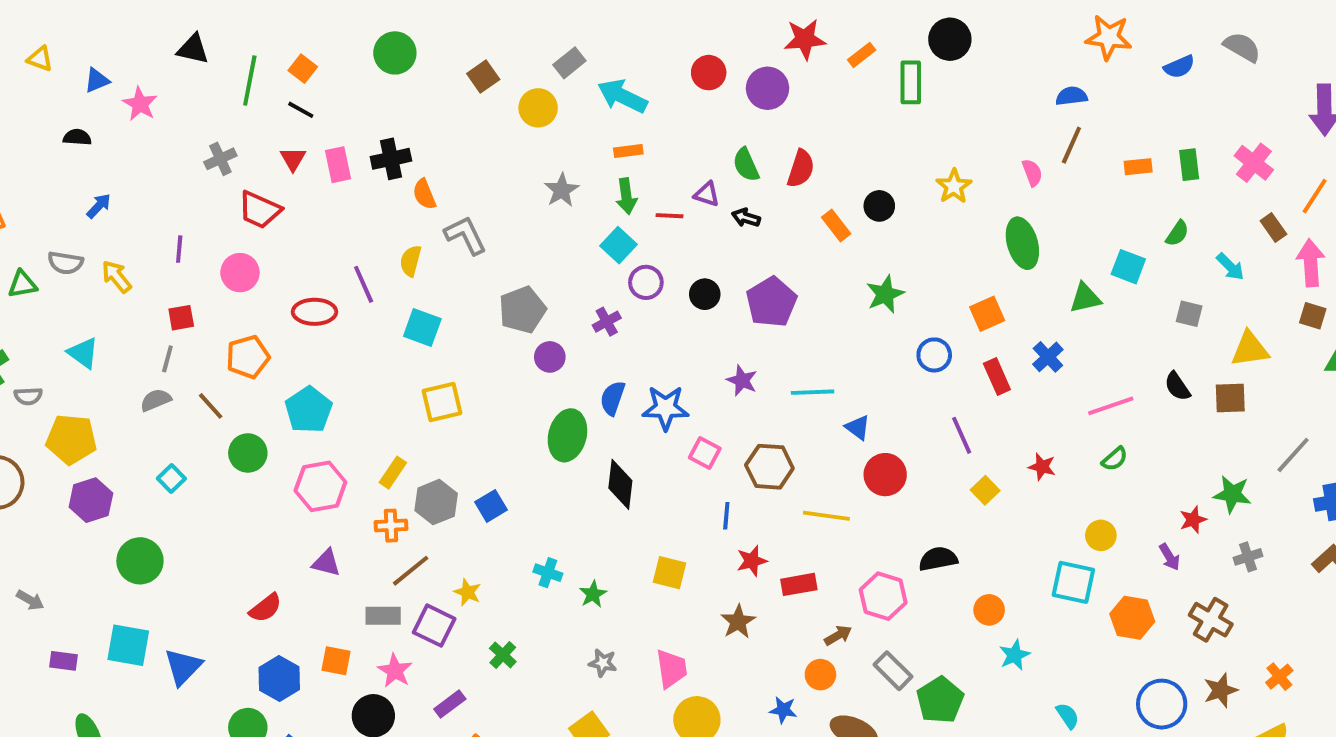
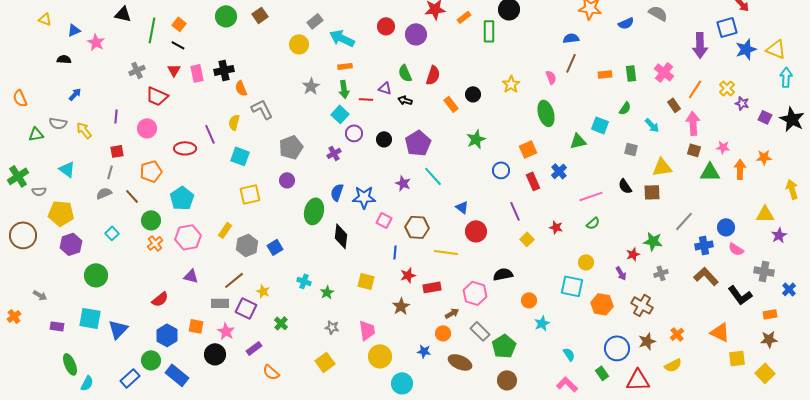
brown square: (483, 76) -> (260, 15), moved
purple circle: (550, 357) -> (287, 180), moved
cyan line: (813, 392) -> (433, 176), moved, turned 50
orange cross: (391, 526) -> (155, 243), moved, turned -35

